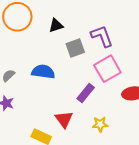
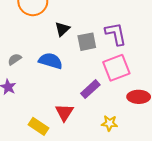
black triangle: (56, 25) -> (62, 29), moved, turned -35
yellow star: (100, 124) -> (109, 123), moved

